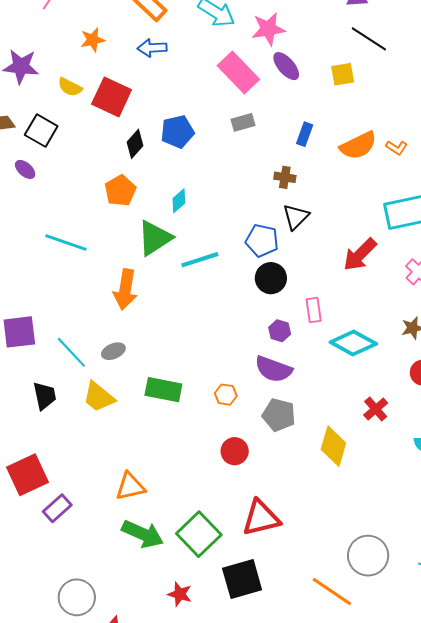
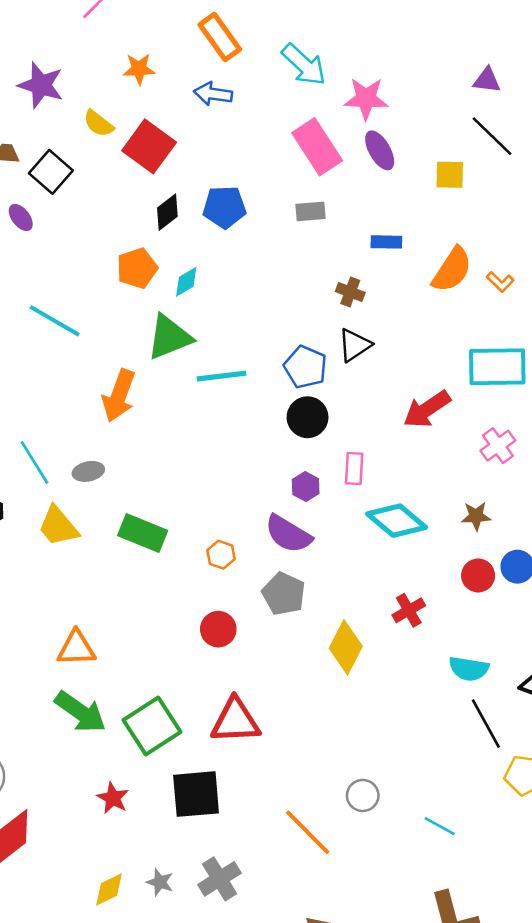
blue rectangle: (305, 134) -> (386, 242), turned 60
orange semicircle: (358, 146) -> (452, 270), turned -42
cyan diamond: (179, 201) -> (186, 282), moved
gray circle: (368, 556) -> (363, 795), size x0.6

